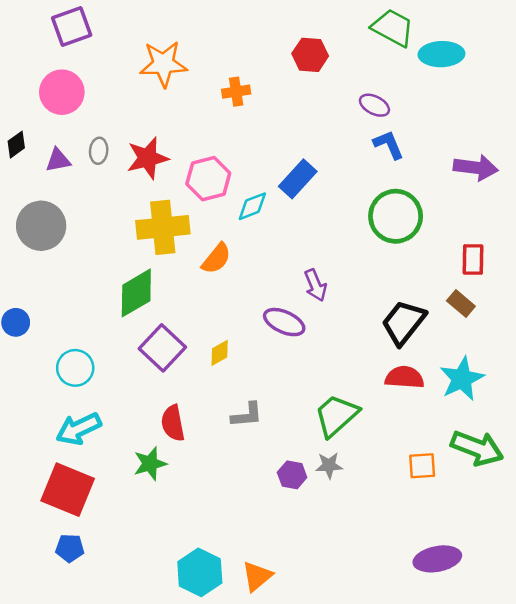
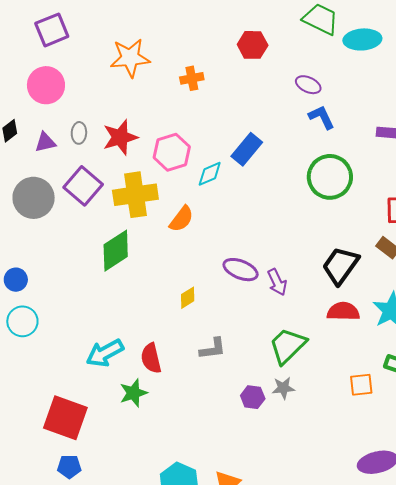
purple arrow: (315, 285) -> (277, 282), moved
purple square: (162, 348) -> (83, 186), moved
cyan circle: (75, 368) -> (22, 321), moved
cyan arrow: (79, 429) -> (105, 353), moved

